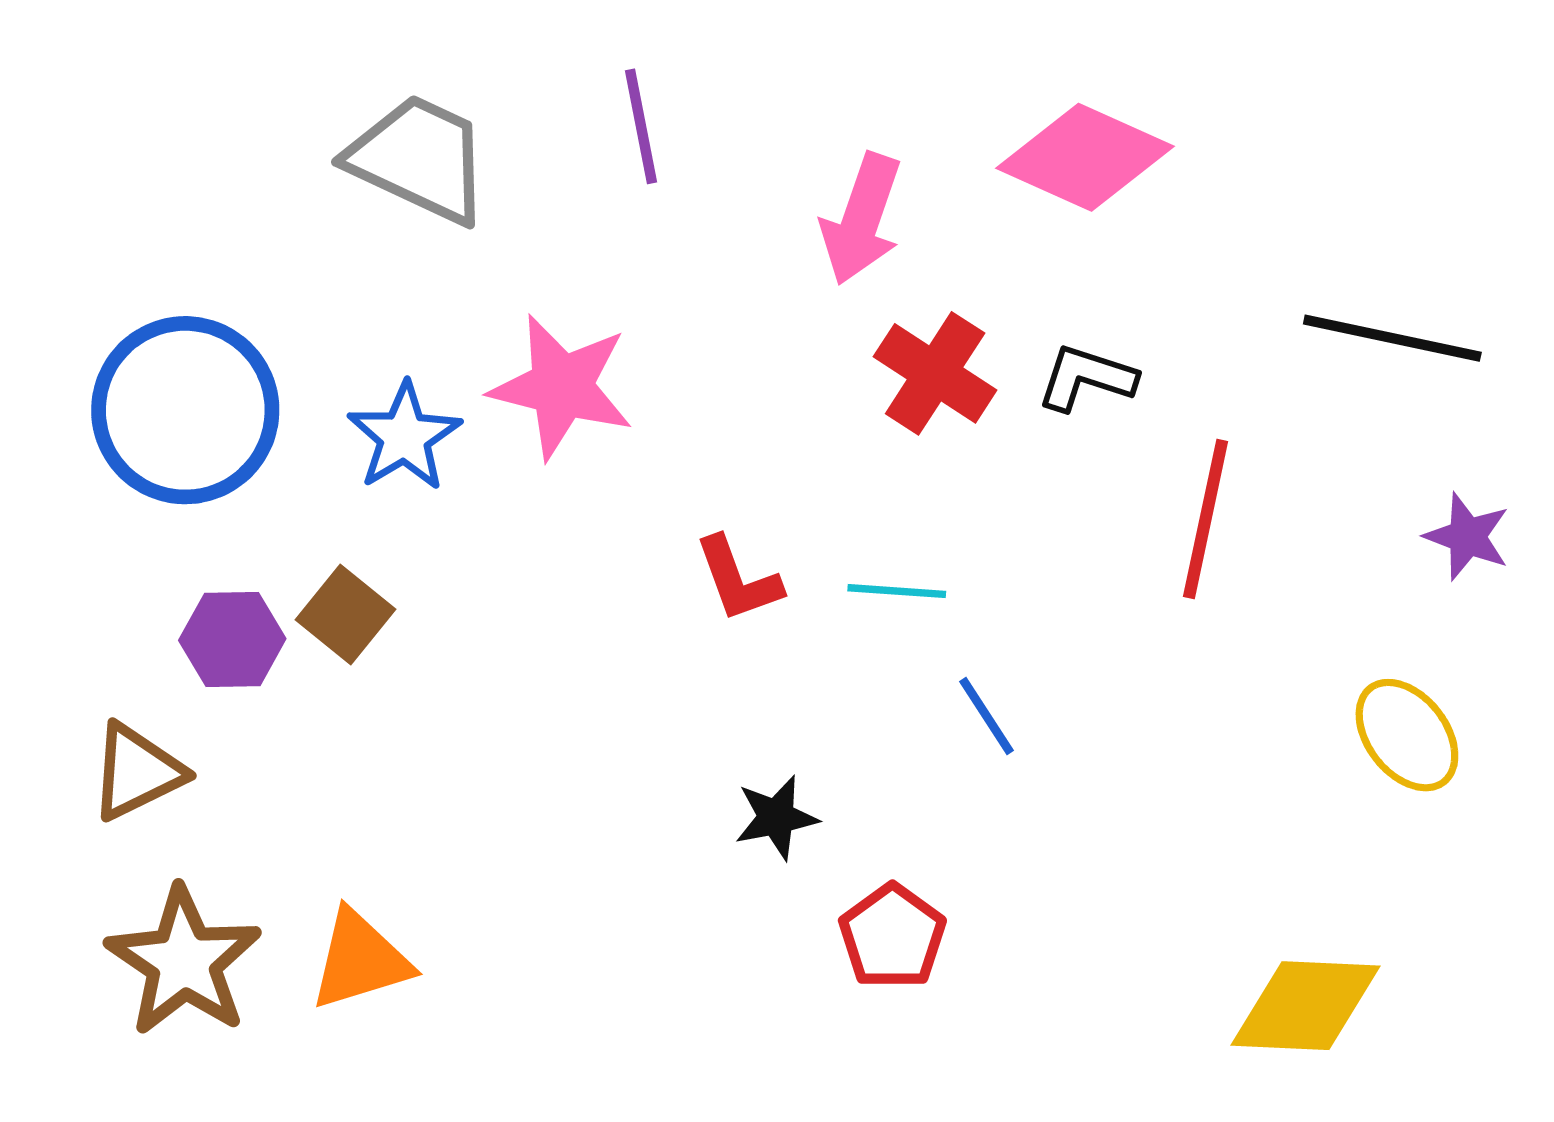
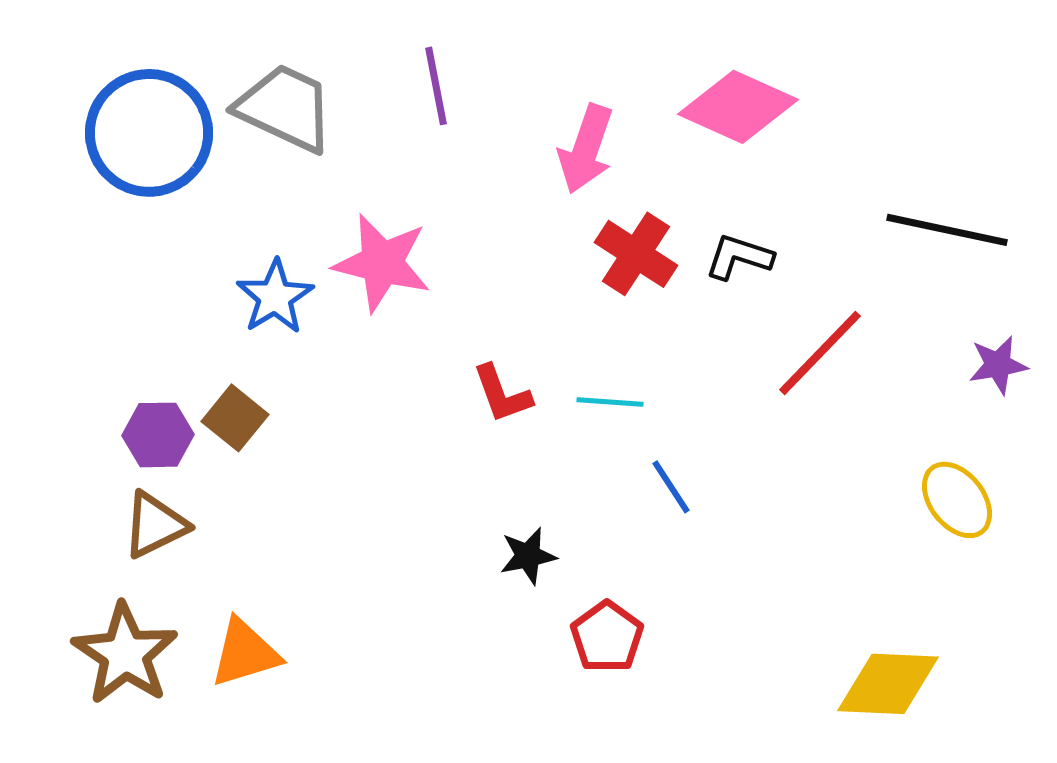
blue circle: (185, 410) -> (149, 133), moved
red line: (1206, 519) -> (820, 353), turned 32
purple star: (1467, 537) -> (998, 365), turned -30
brown triangle: (137, 772) -> (155, 525), moved

